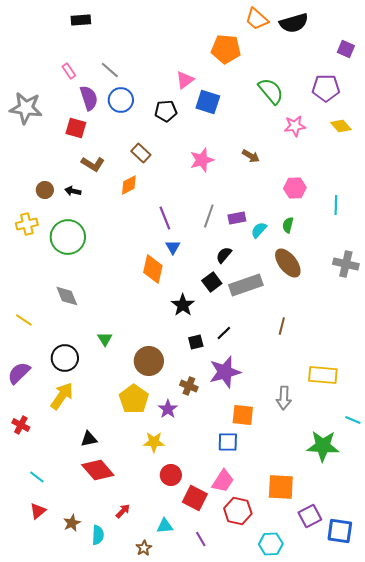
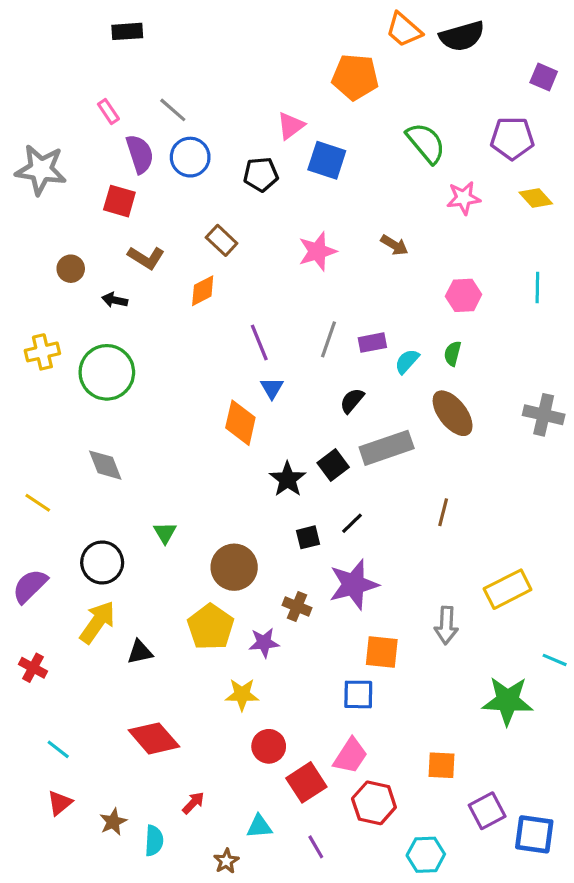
brown circle: (45, 190) -> (71, 269), moved
cyan line: (336, 205) -> (537, 288), moved
black square: (212, 282) -> (333, 465), moved
yellow rectangle: (323, 375) -> (508, 589), turned -32
purple star: (168, 409) -> (264, 643), turned 30
black triangle: (89, 439) -> (140, 652), moved
orange square: (281, 487) -> (442, 765), size x0.7
red square: (195, 498) -> (306, 782), turned 30

